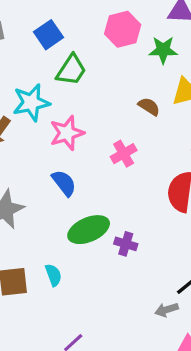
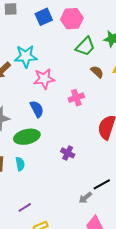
pink hexagon: (123, 29) -> (72, 19), moved
green trapezoid: (71, 70) -> (85, 46), moved
green ellipse: (89, 230) -> (27, 137), moved
gray arrow: (167, 310) -> (85, 198), turned -32

